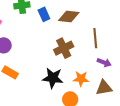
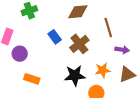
blue rectangle: (44, 14) -> (55, 37), moved

